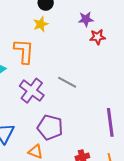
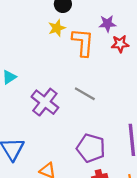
orange L-shape: (24, 51) -> (83, 42), moved
purple pentagon: (50, 127) -> (91, 148), moved

